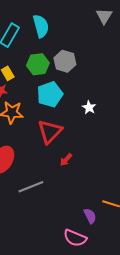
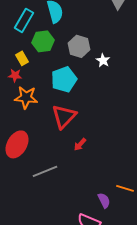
green hexagon: (38, 64) -> (43, 41), moved
white star: (89, 107) -> (103, 60), moved

